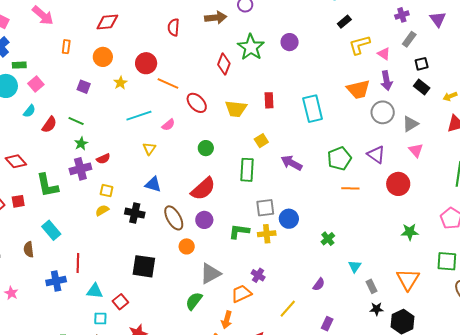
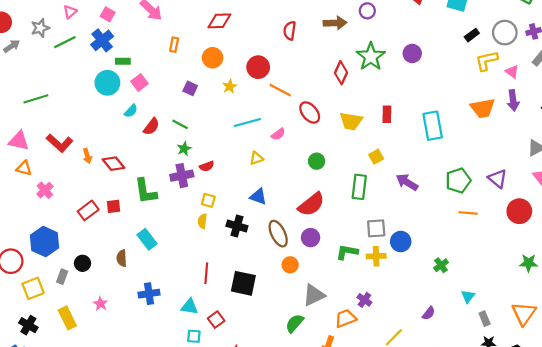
gray circle: (383, 112) -> (505, 33), moved
yellow triangle: (149, 149) -> (256, 158), turned 32
yellow semicircle: (102, 210) -> (202, 221), turned -56
red line: (78, 263) -> (206, 273), moved

